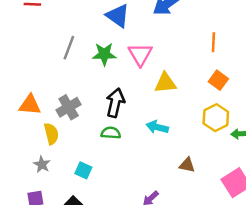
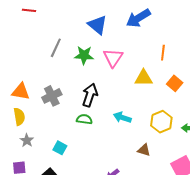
orange line: (213, 42) -> (163, 53), moved
yellow triangle: (165, 83) -> (143, 78), moved
yellow hexagon: (216, 118) -> (161, 122), moved
yellow semicircle: (51, 134) -> (19, 117), moved

